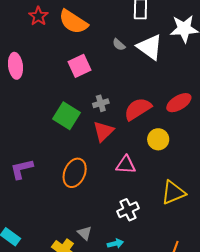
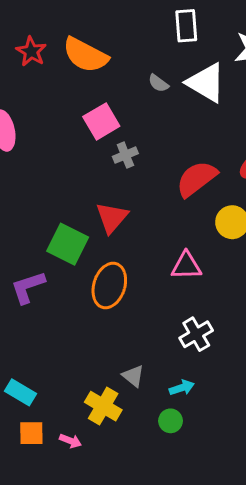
gray cross: (101, 103) -> (125, 155), moved
green square: (67, 116) -> (68, 244), moved
red triangle: (103, 131) -> (112, 218), moved

